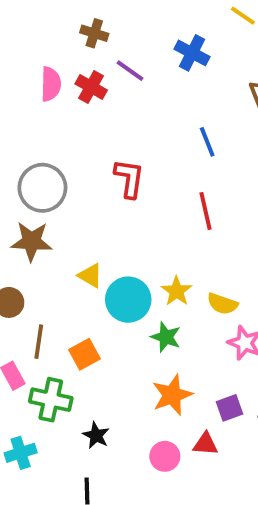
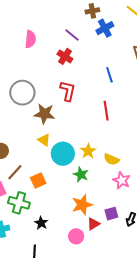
brown cross: (94, 33) -> (92, 11), moved, turned -32
blue cross: (192, 53) -> (105, 28), turned 30
red cross: (91, 87) -> (65, 56), moved
brown star: (32, 241) -> (44, 114), moved
brown line: (39, 342) -> (15, 172), turned 30
red triangle: (206, 444) -> (93, 224), moved, turned -40

